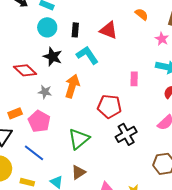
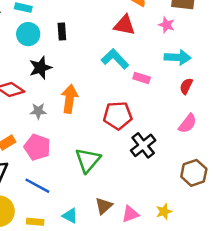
red triangle: (109, 30) -> (124, 25), moved
cyan L-shape: (87, 55) -> (115, 59), moved
black star: (53, 57) -> (40, 68), turned -30
pink rectangle: (134, 79) -> (142, 78), turned -64
brown triangle: (78, 172) -> (104, 206), moved

